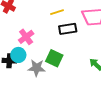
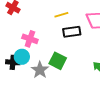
pink cross: (26, 37) -> (30, 39), turned -35
gray star: (37, 68) -> (40, 70), turned 30

